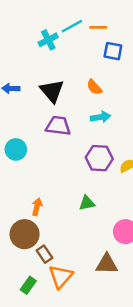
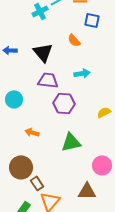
orange semicircle: (94, 87) -> (74, 40), moved
purple hexagon: (99, 158) -> (64, 103), moved
green triangle: (87, 203) -> (71, 142), size x1.5
orange arrow: (37, 207) -> (32, 132), moved, turned -88

